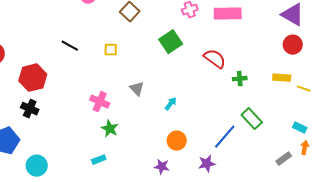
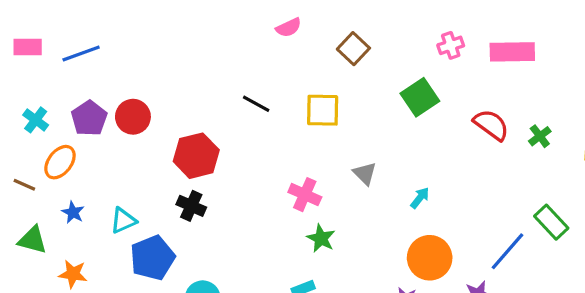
yellow square: (111, 50) -> (323, 110), size x1.6
green cross: (240, 79) -> (540, 136), moved, turned -32
orange circle: (177, 141) -> (430, 258), size x1.4

